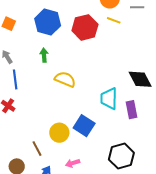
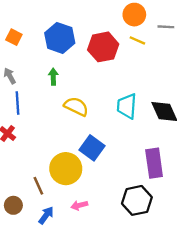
cyan trapezoid: (109, 99) -> (127, 106), moved
purple rectangle: (131, 110) -> (154, 163), moved, size x1.4
blue square: (84, 126) -> (92, 148), moved
yellow circle: (59, 133) -> (66, 169), size x1.4

